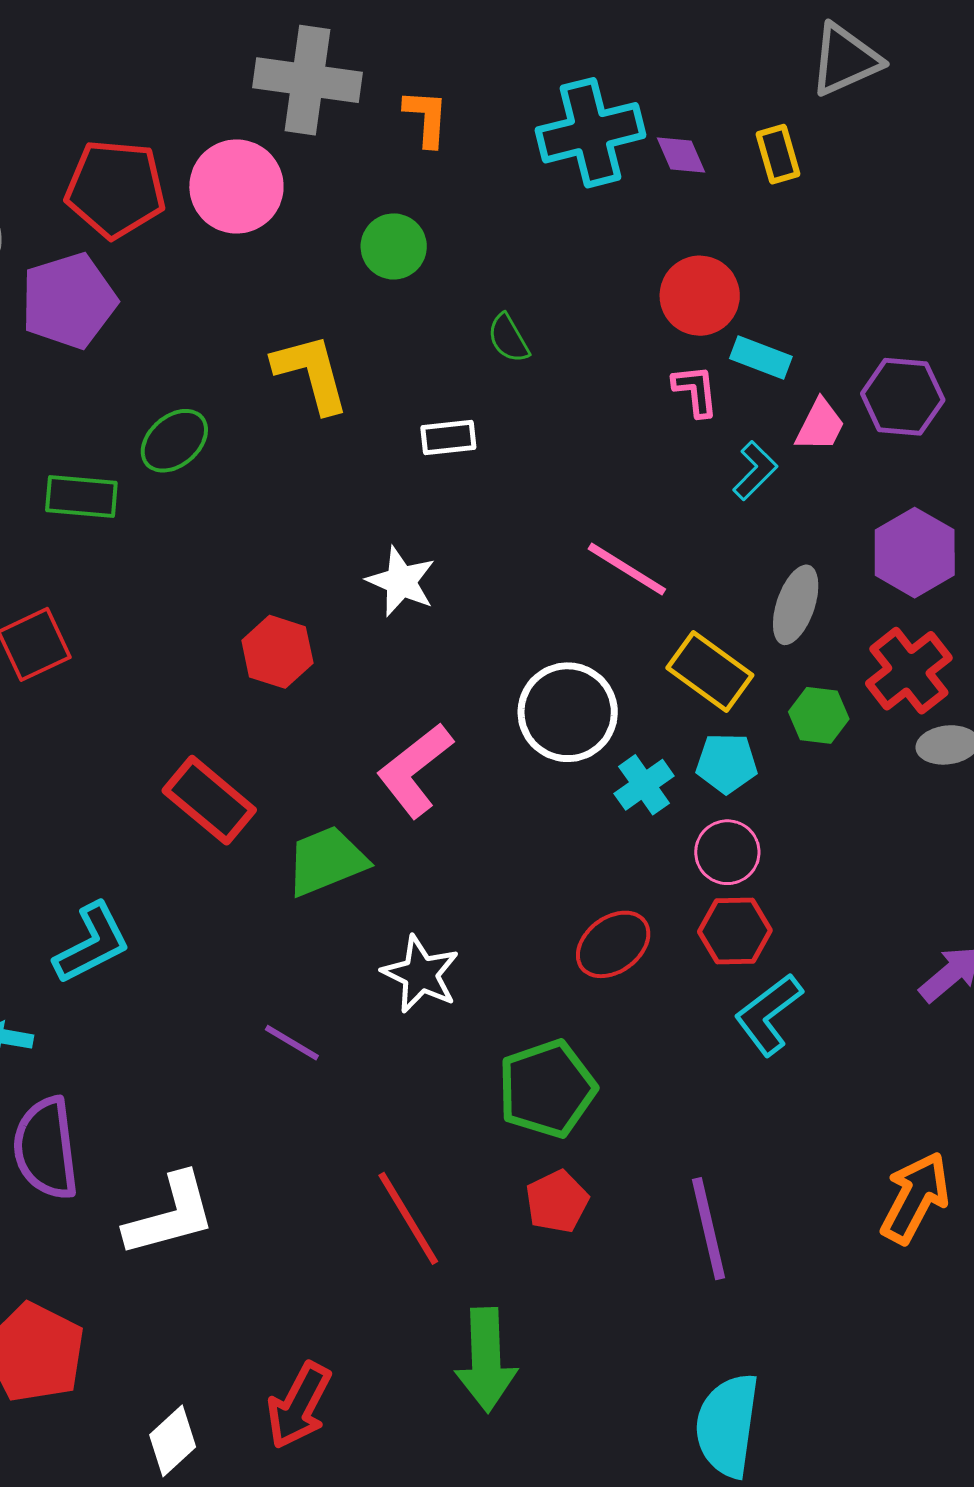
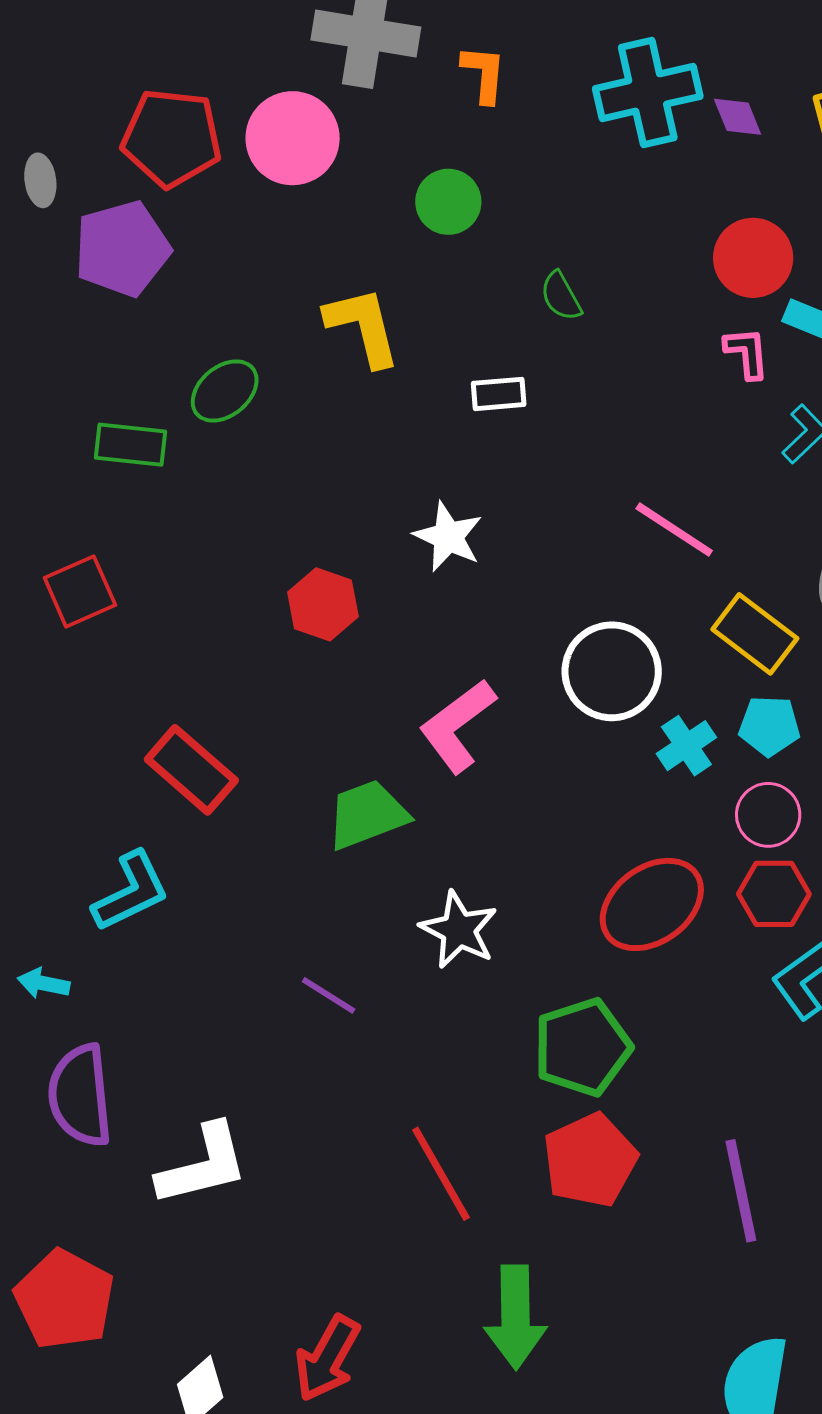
red rectangle: (209, 800) -> (191, 770), moved
red ellipse: (613, 944) -> (652, 904), size x1.4
red pentagon: (557, 1202) -> (590, 1160), size x1.5

